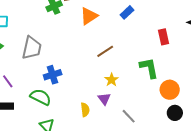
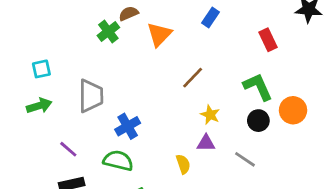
purple triangle: (104, 99) -> (206, 143), turned -40
black circle: (175, 113) -> (258, 121), moved

